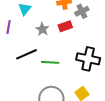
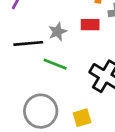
gray star: (42, 29) -> (58, 32), moved

